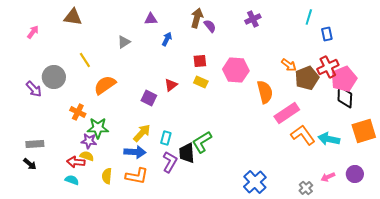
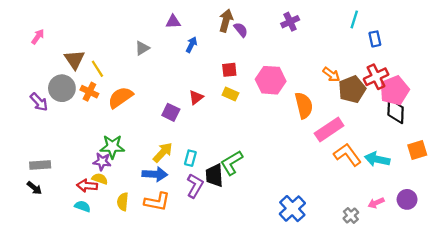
brown triangle: (73, 17) -> (75, 60), moved, turned 48
orange cross: (78, 112) -> (89, 92), moved
orange square: (364, 131) -> (417, 150), size x0.7

